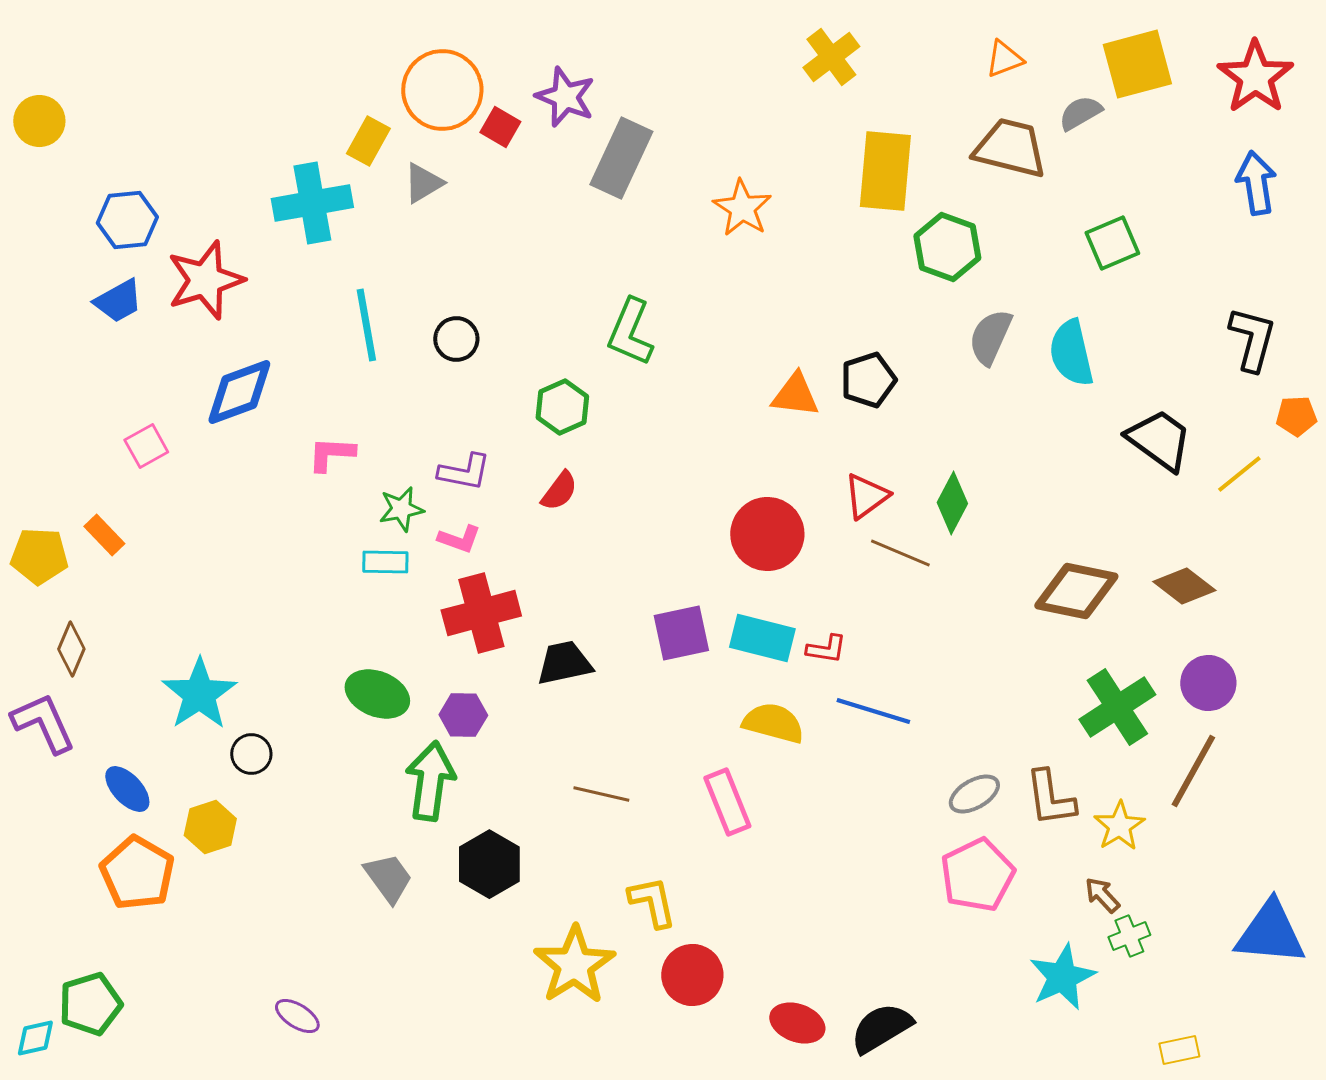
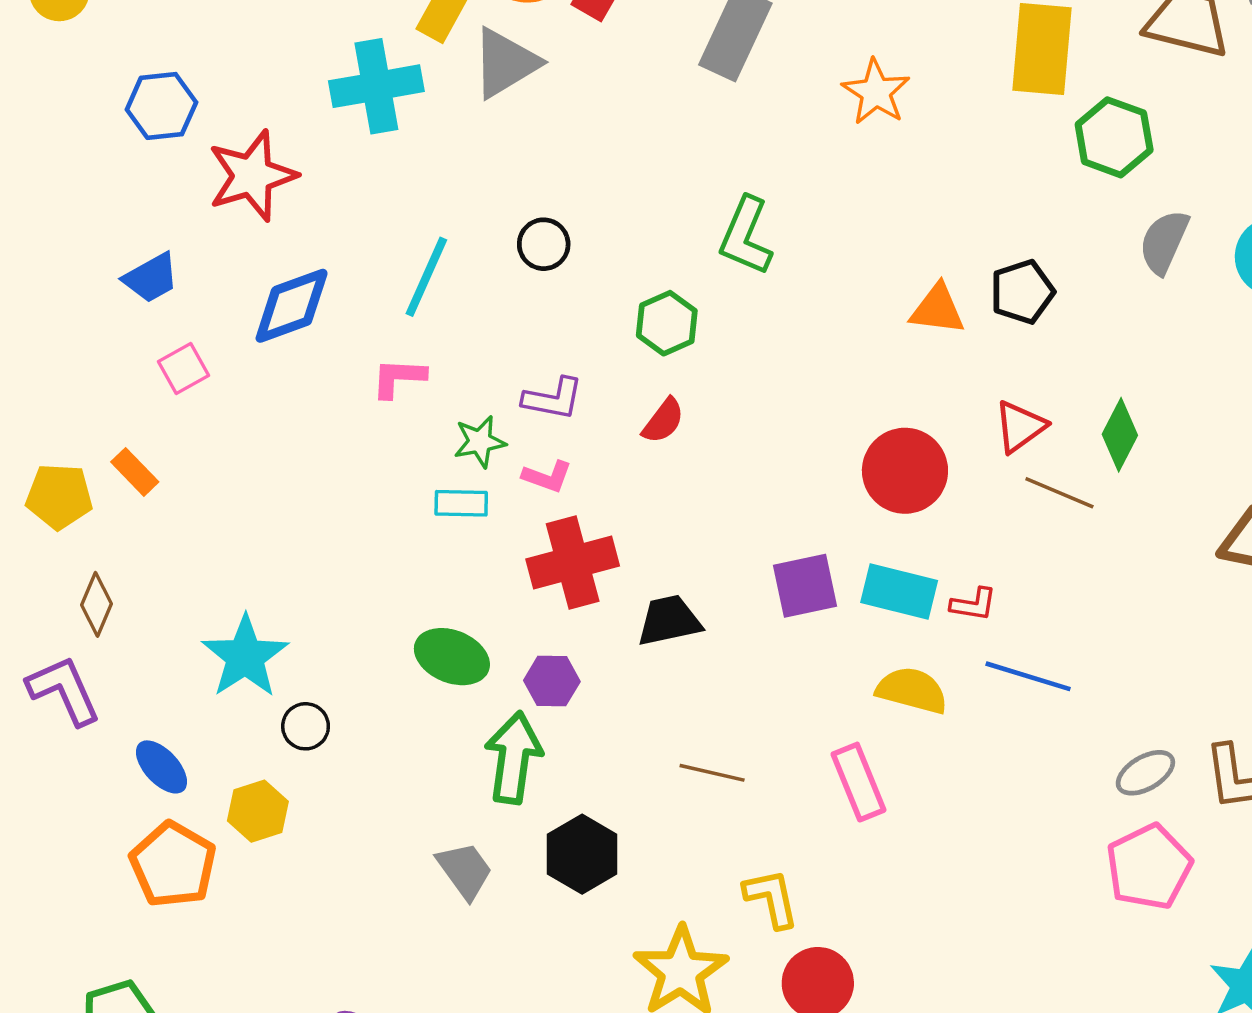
gray triangle: (423, 183) -> (505, 63), size x1.5
blue trapezoid: (118, 301) -> (151, 278), moved
cyan line: (366, 325) -> (426, 277), moved, turned 34

